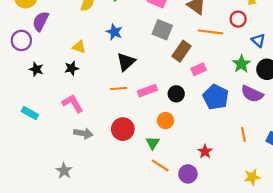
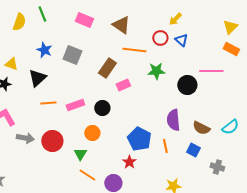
gray square: (162, 30) -> (72, 55), moved
blue triangle: (258, 40) -> (181, 40), moved
black triangle: (126, 62) -> (37, 78), moved
green star: (241, 64) -> (156, 71), moved, turned 30
purple semicircle: (252, 94) -> (173, 120), moved, turned 60
blue pentagon: (216, 97) -> (139, 139), moved
gray arrow: (83, 133) -> (25, 138), moved

